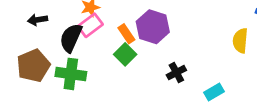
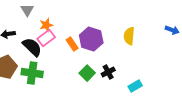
black semicircle: (71, 38) -> (32, 47), turned 110
yellow semicircle: (240, 41) -> (129, 36), moved
green square: (125, 54) -> (87, 73), moved

